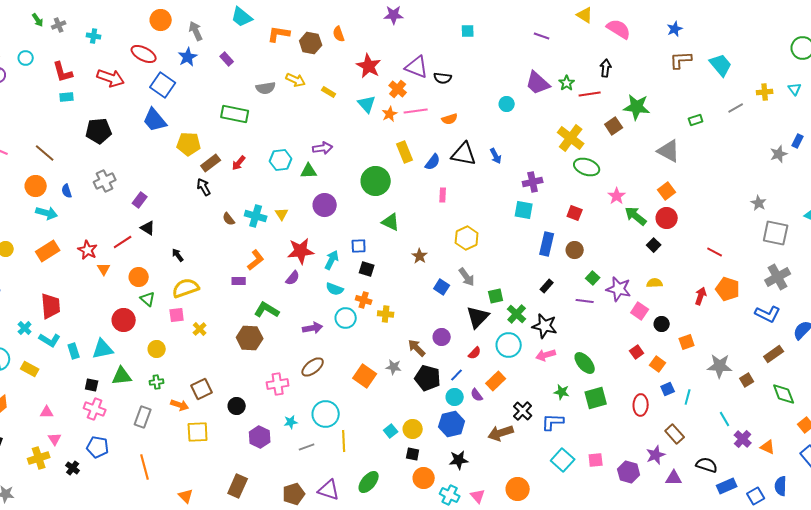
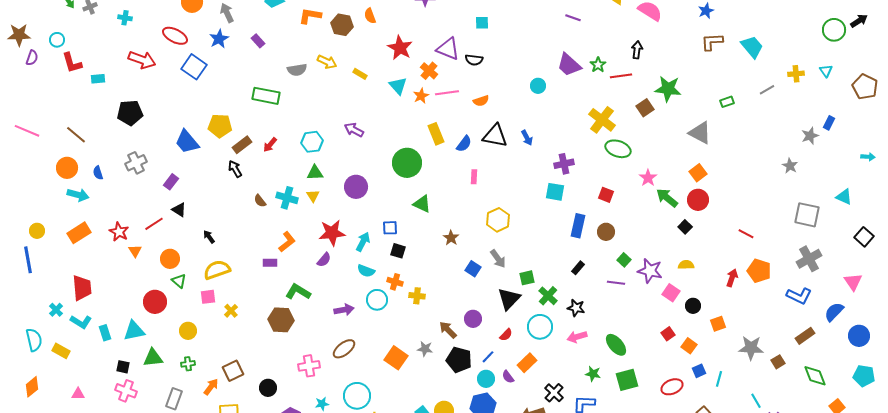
cyan square: (468, 31) -> (482, 23), moved
red L-shape: (63, 72) -> (72, 63), moved
blue trapezoid: (155, 120) -> (187, 142), moved
purple arrow: (323, 148) -> (354, 130), turned -144
green triangle: (309, 171) -> (315, 173), moved
gray star: (759, 203) -> (790, 166), moved
black star: (545, 326) -> (576, 308), size x0.7
orange arrow: (180, 405) -> (211, 387), turned -72
red ellipse: (641, 405) -> (672, 387), turned 65

